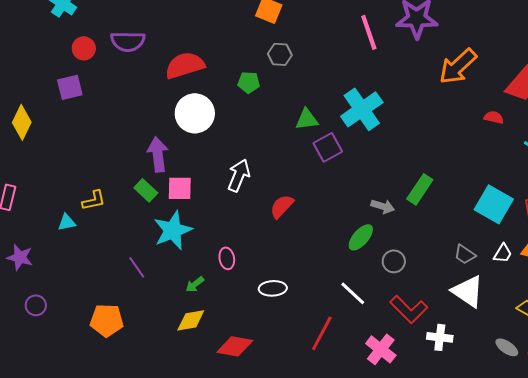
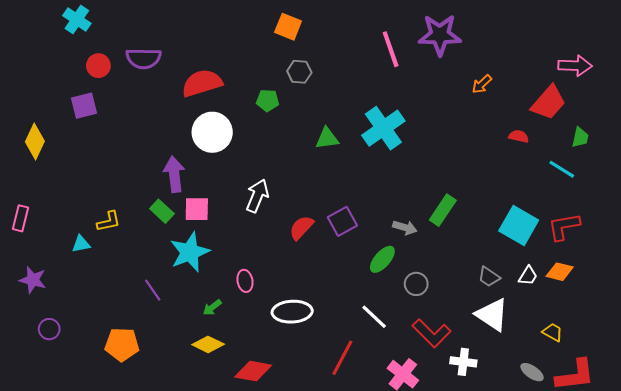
orange arrow: (458, 66) -> (482, 84), size x0.5
purple square: (328, 147) -> (342, 221), moved
white ellipse: (273, 288) -> (292, 312), size x1.4
yellow diamond: (191, 320) -> (208, 344), turned 36

